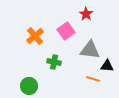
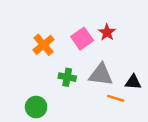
red star: (86, 14) -> (107, 32), moved
gray triangle: (90, 50) -> (101, 75), moved

